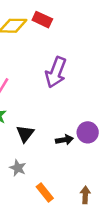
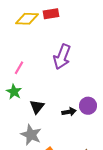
red rectangle: (42, 20) -> (51, 14), turned -35
gray star: (18, 168) -> (31, 135), size x1.5

